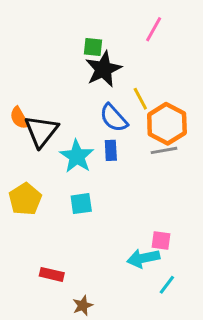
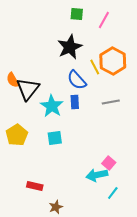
green square: (93, 47) -> (77, 14), moved
orange hexagon: (167, 124) -> (113, 61), moved
pink square: (161, 240) -> (109, 163), turned 32

